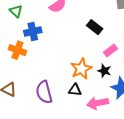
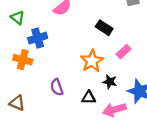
orange star: (81, 69) -> (92, 61), moved
black star: (104, 71) -> (110, 82), moved
purple semicircle: (44, 92) -> (57, 87), moved, size x0.7

